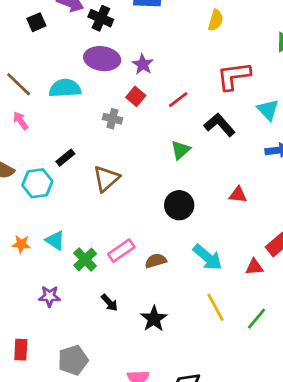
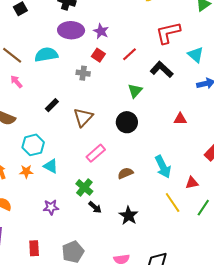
cyan hexagon: (37, 183) -> (33, 145), moved
black circle: (179, 205) -> (127, 122), moved
pink rectangle: (121, 251) -> (96, 153), moved
cyan arrow: (208, 257) -> (163, 167), turned 30
green cross: (85, 260) -> (84, 187), moved
red triangle: (254, 267) -> (192, 183), moved

